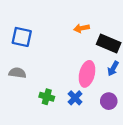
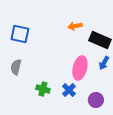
gray semicircle: (17, 73) -> (16, 67), turned -84
purple circle: (109, 101) -> (96, 100), moved

